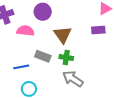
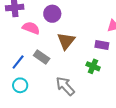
green cross: (66, 57) -> (93, 66), moved
blue line: (21, 67) -> (18, 62), turned -56

